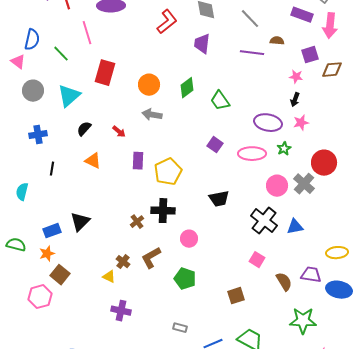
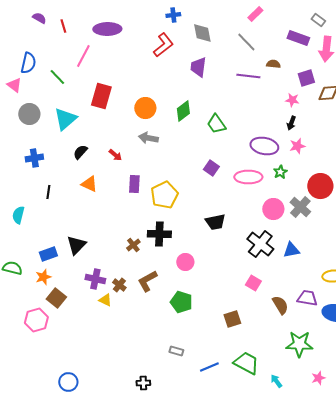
pink line: (87, 33) -> (83, 56), turned 45
purple cross: (121, 311) -> (95, 279), moved

